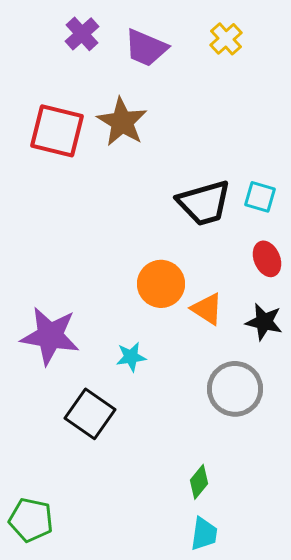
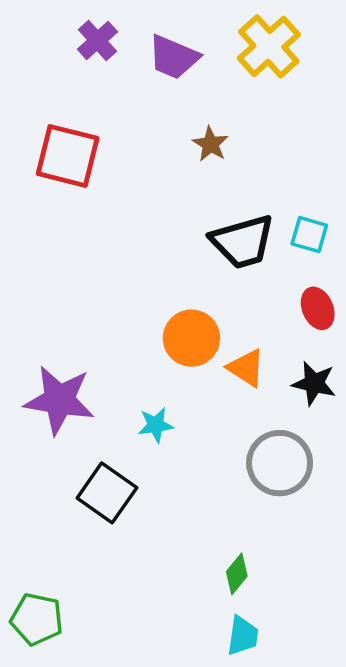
yellow cross: (226, 39) -> (269, 46), size x1.6
brown star: (122, 122) -> (211, 144), moved, size x0.6

